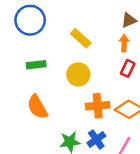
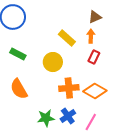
yellow rectangle: (81, 38) -> (67, 38), moved
green rectangle: (36, 65) -> (18, 54), turned 35

